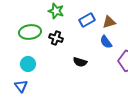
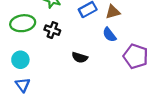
blue triangle: (21, 86) -> (23, 85), moved

